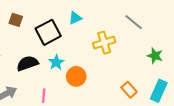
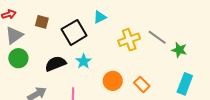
gray line: (134, 22) -> (157, 37), moved
orange circle: (76, 76) -> (113, 81), moved
orange rectangle: (129, 90) -> (142, 84), moved

